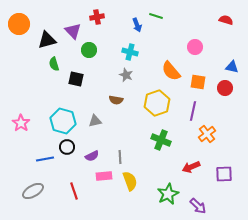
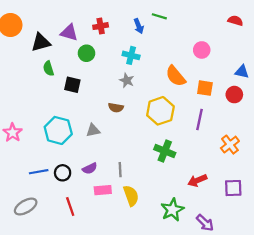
red cross: (97, 17) -> (101, 26), moved
purple triangle: (73, 31) -> (69, 33), turned -30
orange cross: (207, 134) -> (230, 145), moved
black circle: (67, 147) -> (63, 173), moved

